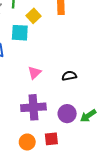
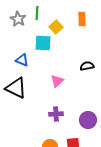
black semicircle: (69, 76) -> (87, 66), moved
purple cross: (33, 107) -> (56, 114), size x0.6

